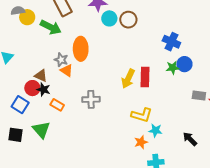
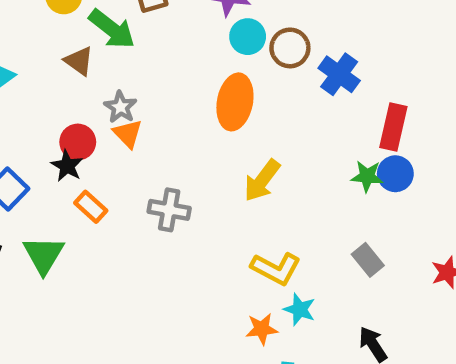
blue cross: (171, 42) -> (339, 74), moved
orange ellipse: (81, 49) -> (235, 102), moved
brown triangle: (41, 76) -> (79, 61), moved
red rectangle: (145, 77) -> (393, 127), moved
red circle: (32, 88) -> (78, 142), moved
gray rectangle: (199, 95) -> (368, 260), moved, turned 32

